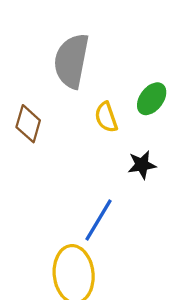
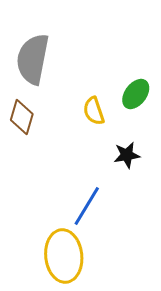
gray semicircle: (71, 61) -> (33, 59), moved

